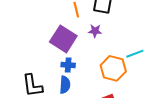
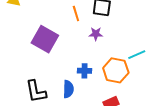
purple square: (63, 39) -> (45, 39), moved
blue cross: (68, 65) -> (85, 71), moved

